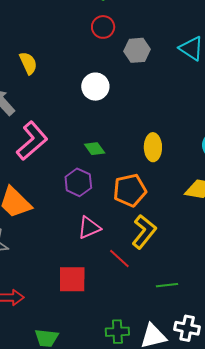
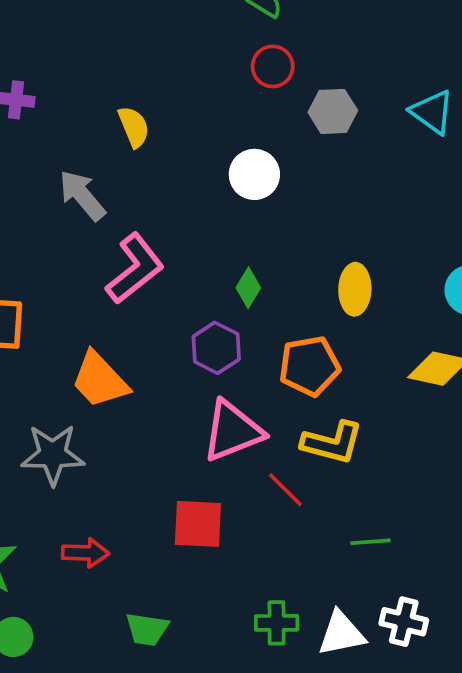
green diamond: (95, 149) -> (248, 288), turned 65
pink triangle: (89, 228) -> (233, 431), size x1.5
yellow L-shape: (144, 232) -> (332, 443), turned 64

